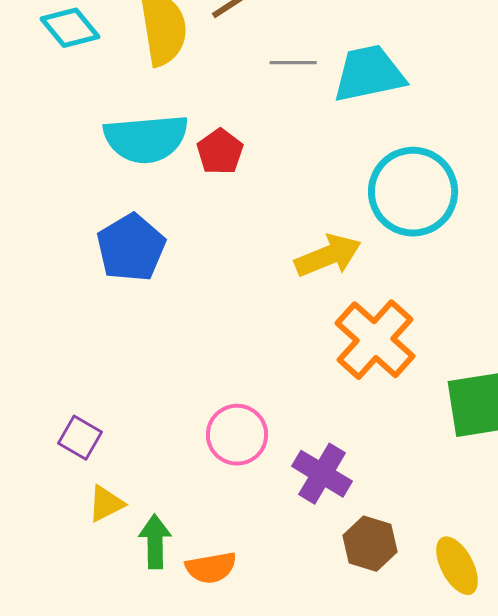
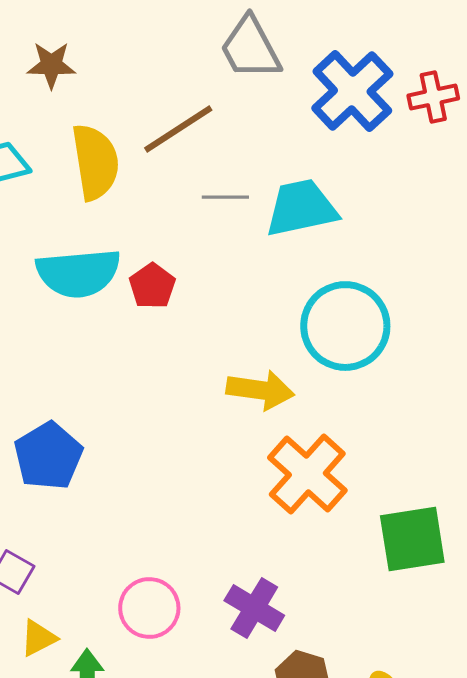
blue pentagon: (131, 248) -> (48, 456), moved
yellow arrow: (328, 256) -> (260, 390), turned 30
pink circle: (237, 435) -> (149, 608), moved

